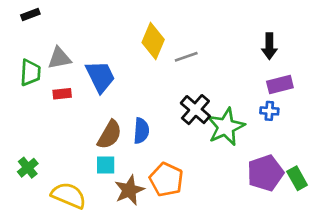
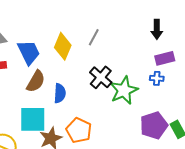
yellow diamond: (153, 41) -> (63, 46), moved
gray line: (186, 57) -> (94, 37), turned -42
brown semicircle: (110, 135) -> (36, 81), moved
cyan square: (106, 165) -> (33, 119), size x1.8

